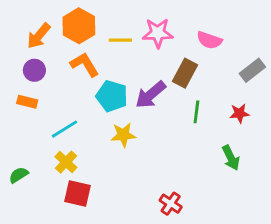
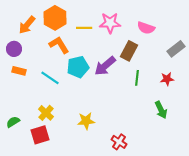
purple circle: (34, 70) -> (14, 49), moved
cyan pentagon: (112, 96) -> (78, 67), turned -30
cyan line: (65, 129) -> (50, 78), moved, turned 66
yellow star: (123, 135) -> (86, 121), moved
red square: (77, 194) -> (40, 135), moved, turned -30

